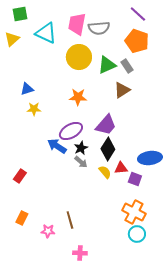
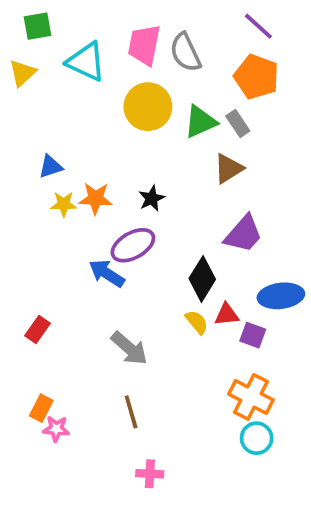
gray semicircle: (99, 28) -> (185, 52), turned 70
orange star: (78, 97) -> (95, 198), moved
purple trapezoid: (106, 125) -> (243, 234), moved
black star: (81, 148) -> (152, 198), moved
gray arrow: (81, 162) -> (129, 348), moved, size x1.5
pink star: (48, 231) -> (56, 429), moved

